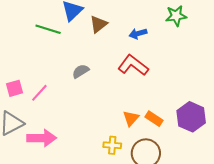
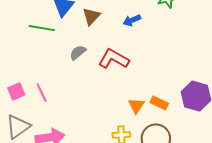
red L-shape: (133, 65) -> (114, 59), moved
gray semicircle: (81, 71) -> (78, 53), moved
pink line: (39, 93) -> (42, 93), turned -60

